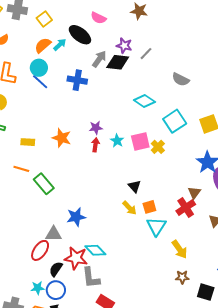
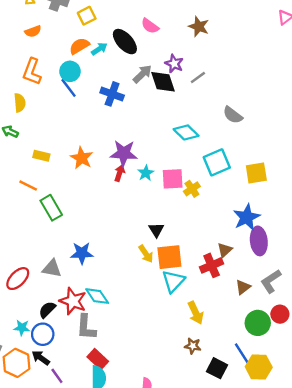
black diamond: (118, 62) -> (163, 82), turned 55
purple star: (96, 128) -> (124, 153), size x1.6
orange square: (149, 207) -> (169, 257), size x1.6
red ellipse: (40, 250) -> (18, 279), moved

